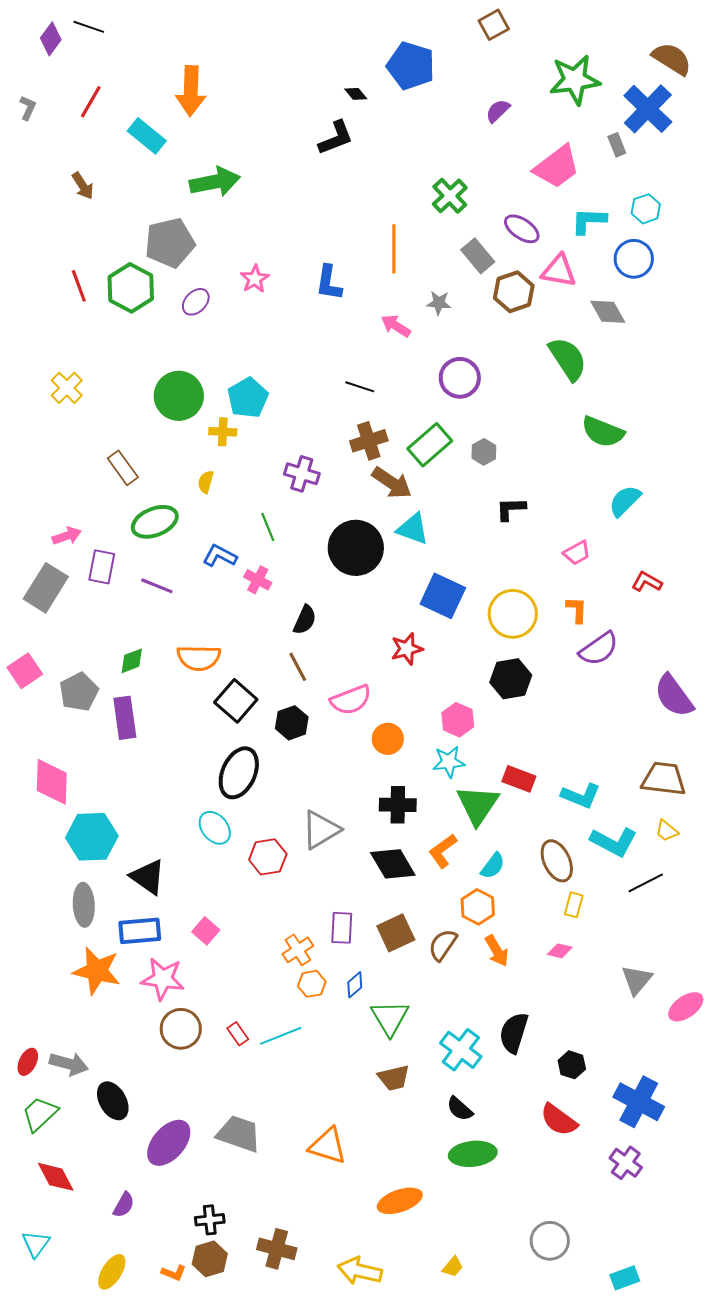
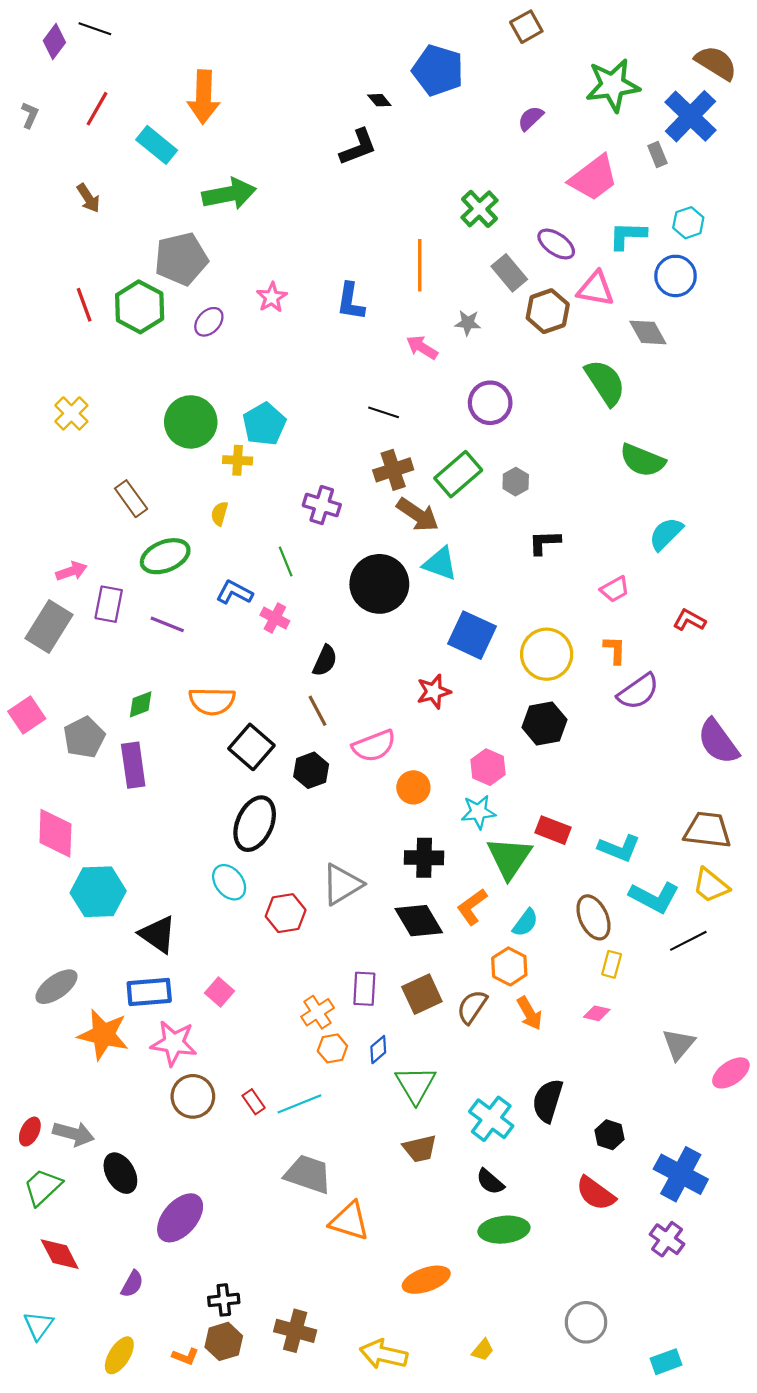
yellow trapezoid: (667, 831) -> (711, 885), size x1.5
gray ellipse: (84, 905) -> (56, 987), moved, turned 57
gray trapezoid: (239, 1134) -> (308, 1174), moved

